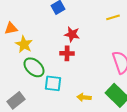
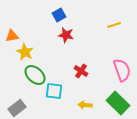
red star: (72, 34) -> (66, 35), moved
red cross: (67, 53) -> (81, 71), moved, turned 32

